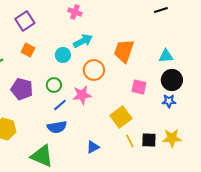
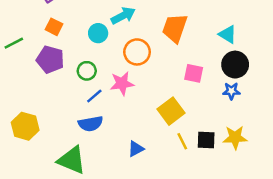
cyan triangle: (166, 56) -> (228, 34), turned 35
purple pentagon: (22, 89) -> (50, 60), moved

